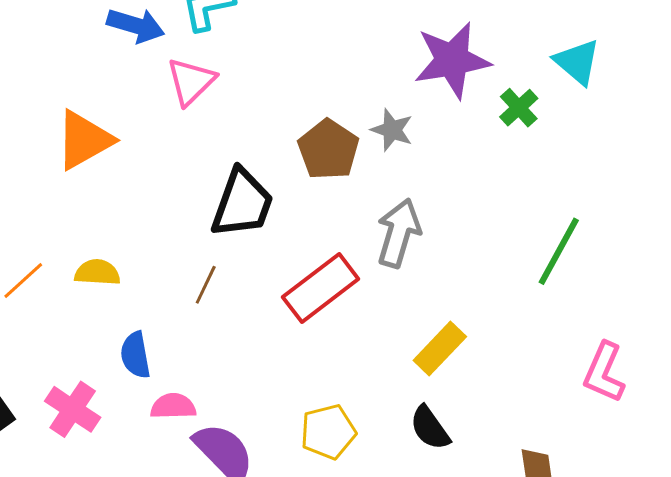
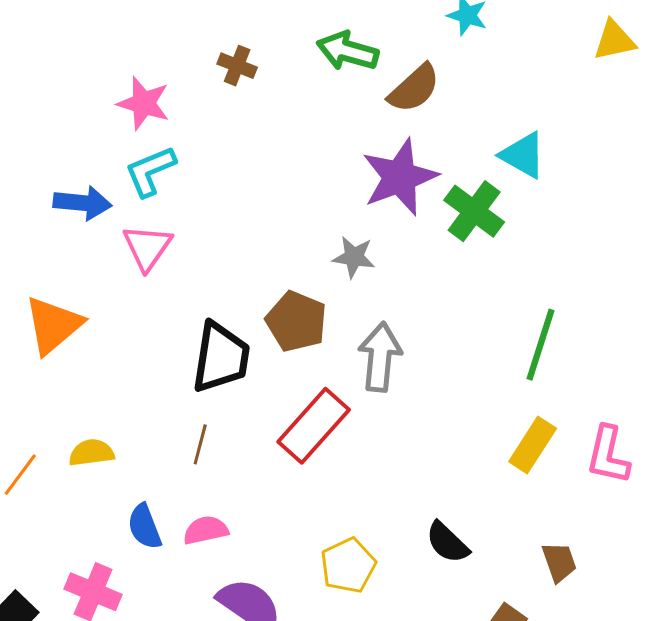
green cross: (519, 108) -> (474, 211), size x1.5
brown pentagon: (328, 150) -> (296, 321), moved
yellow rectangle: (440, 349) -> (533, 445), moved
pink semicircle: (173, 406) -> (206, 530), moved

